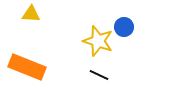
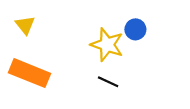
yellow triangle: (31, 14) -> (25, 25), moved, turned 48

